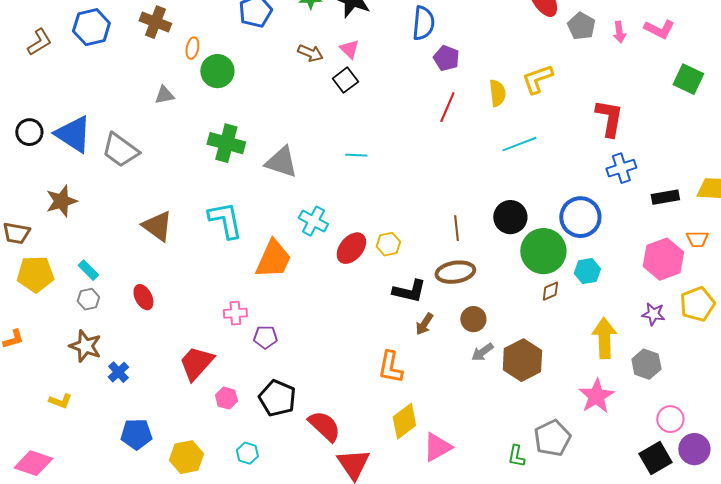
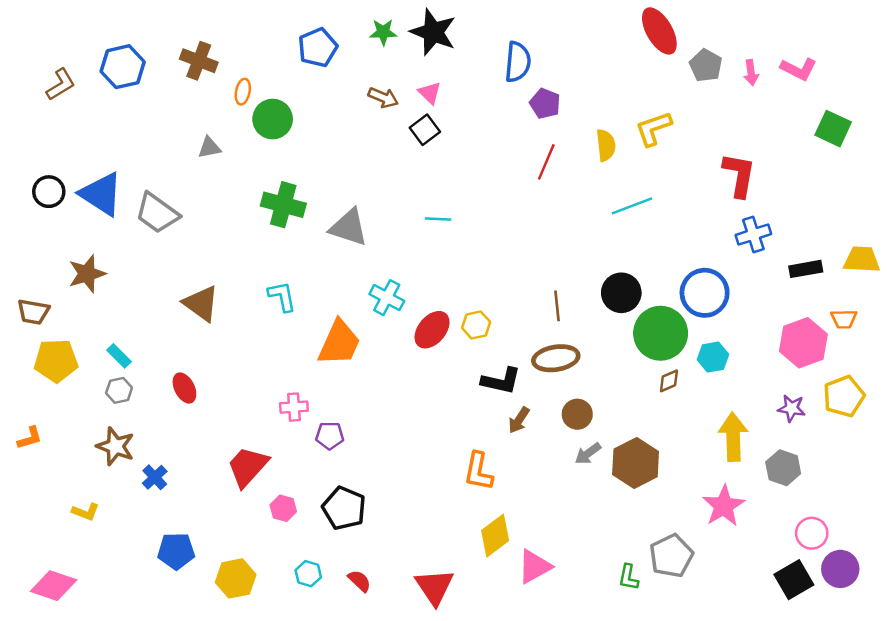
cyan L-shape: (225, 220) -> (282, 296), size x0.7
red semicircle: (324, 426) -> (359, 581), moved, size x0.6

